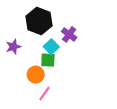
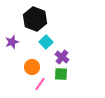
purple cross: (69, 34) -> (62, 57), moved
green square: (48, 60) -> (61, 74), moved

